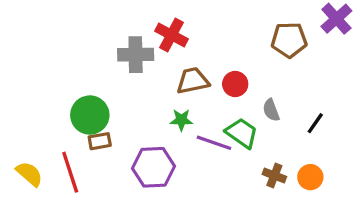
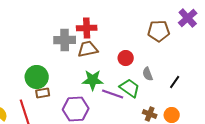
red cross: (172, 35) -> (87, 28), turned -30
brown trapezoid: (193, 81) -> (88, 49), moved
green star: (181, 120) -> (93, 80), size x1.5

